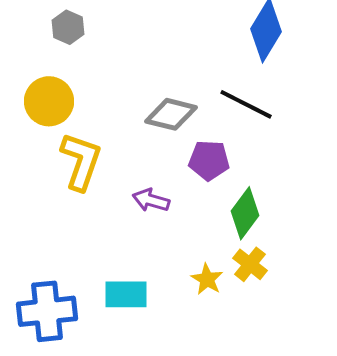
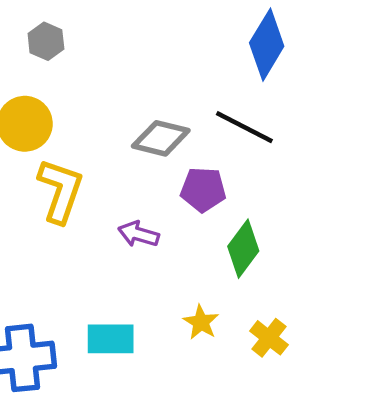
yellow cross: (250, 264) -> (269, 338), moved

